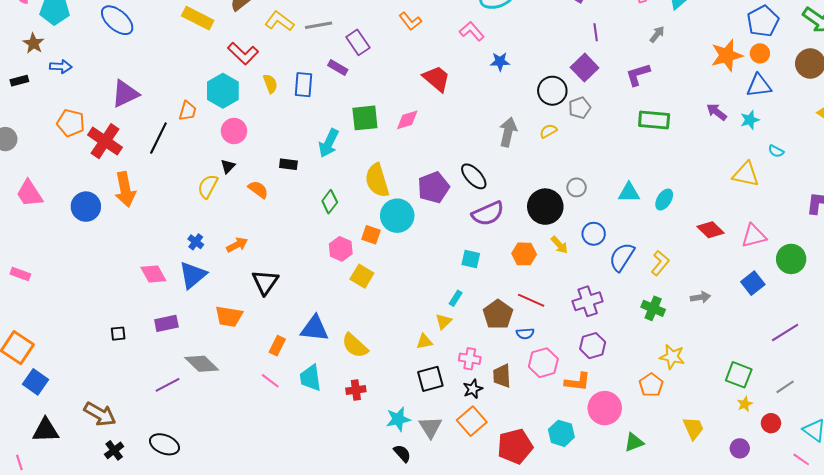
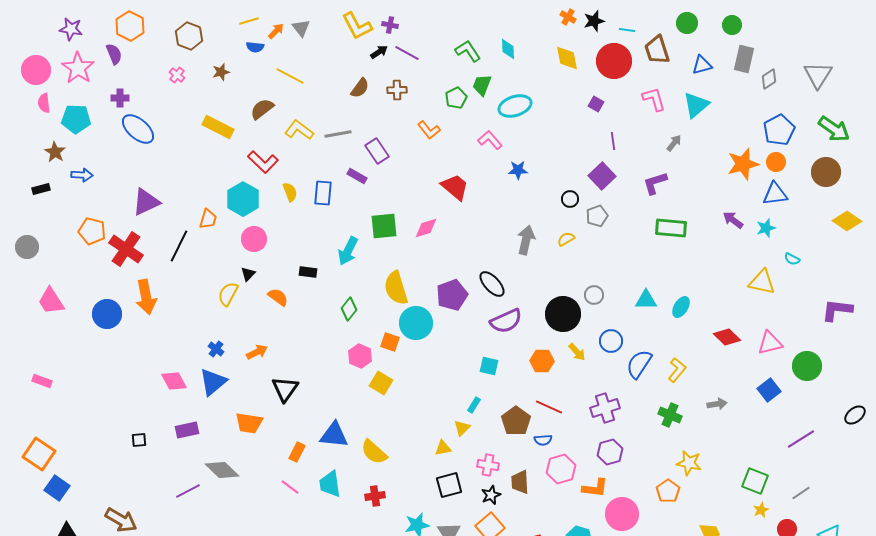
black circle: (552, 91) -> (570, 199), size x0.6

